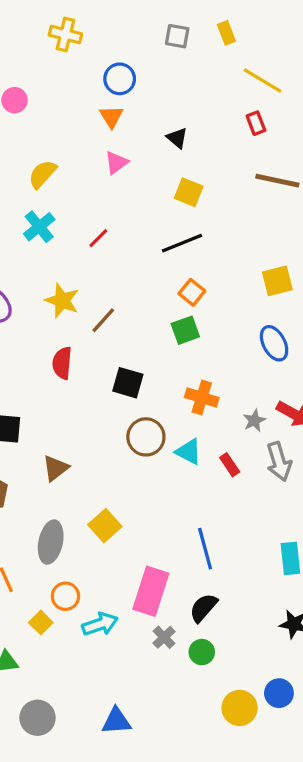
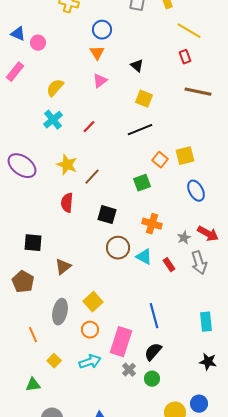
yellow square: (277, 281) -> (185, 156), moved
orange square: (192, 292) -> (160, 160), moved
orange circle: (65, 596) -> (90, 330), moved

